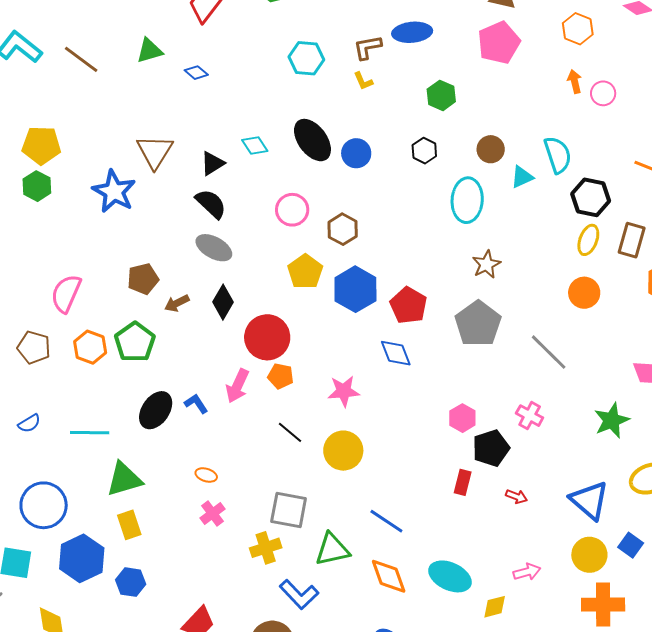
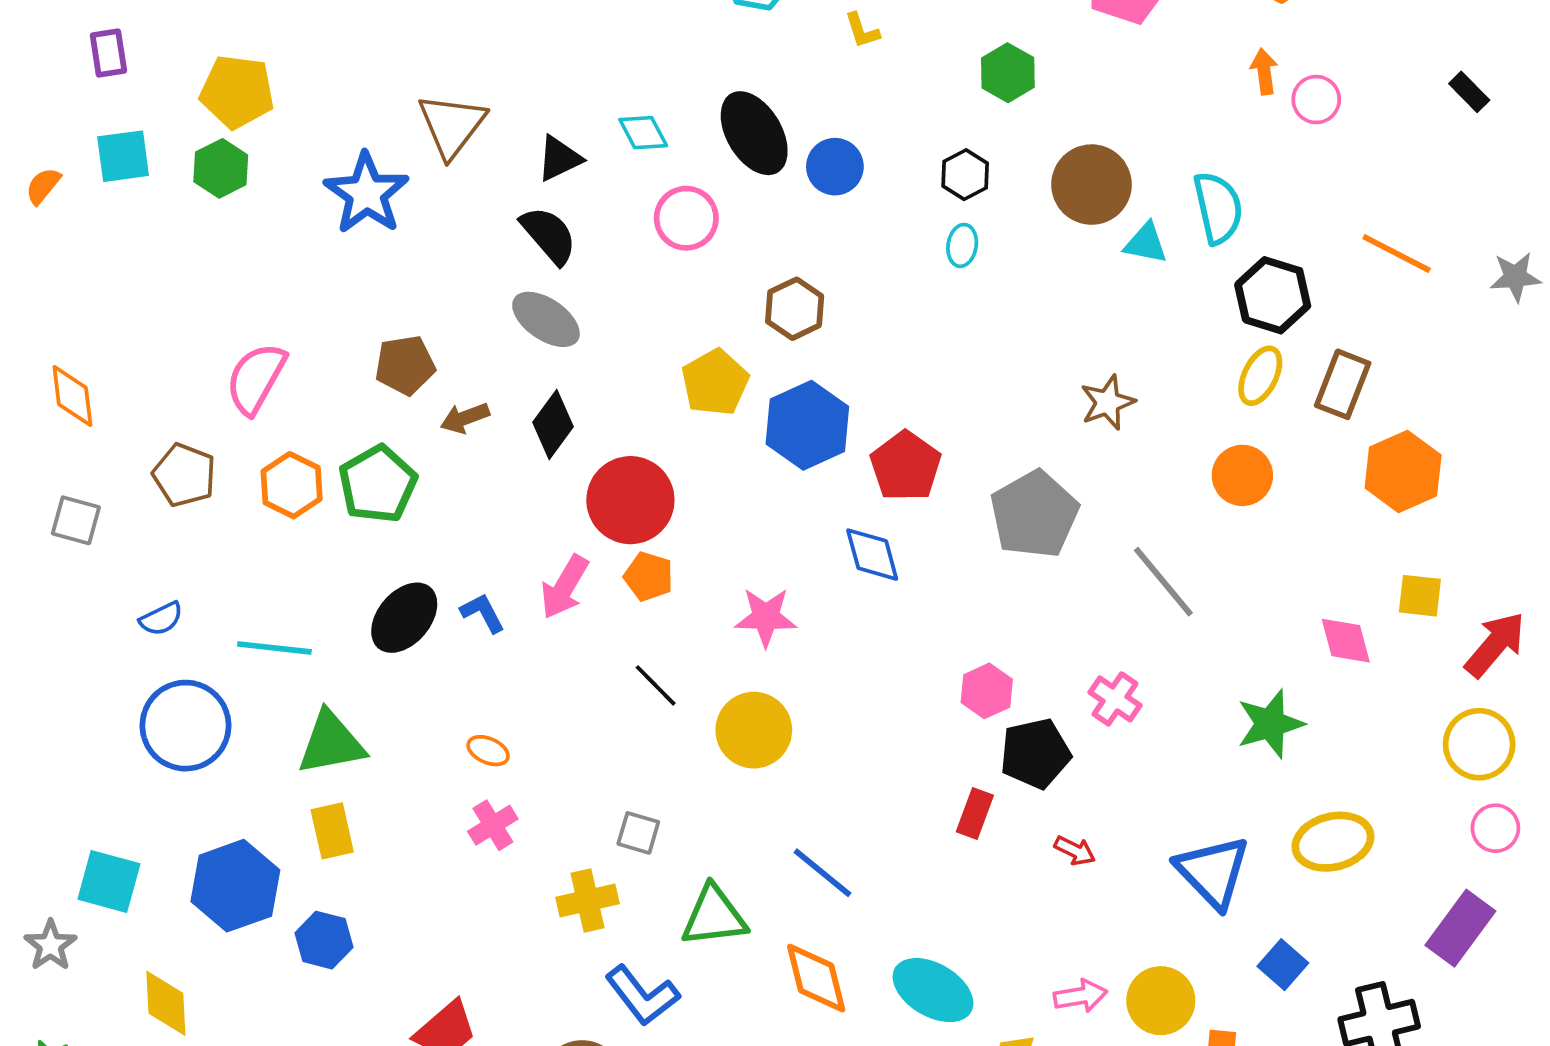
brown circle: (491, 149) -> (1092, 185), size x1.5
cyan triangle: (522, 177) -> (1146, 243), turned 30
cyan ellipse: (467, 200) -> (962, 245), moved, size x0.5
pink circle: (292, 210) -> (686, 218), moved
brown star: (486, 264) -> (1108, 402), moved
blue circle: (44, 505) -> (185, 726), moved
gray square: (289, 510) -> (638, 833), size x0.6
yellow circle: (589, 555) -> (1161, 1001), moved

